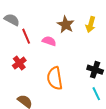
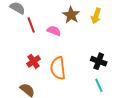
red cross: (19, 63) -> (33, 61), moved

